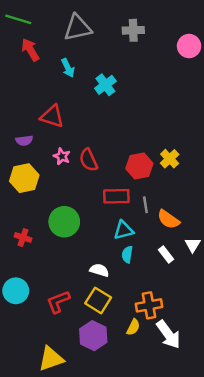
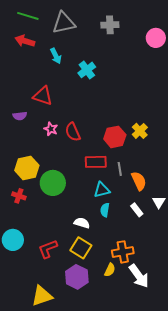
green line: (18, 19) -> (28, 16), moved
red arrow: (30, 50) -> (25, 41), turned -42
yellow hexagon: (24, 178) -> (27, 168), moved
orange semicircle: (168, 219) -> (139, 181), turned -150

